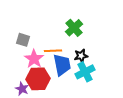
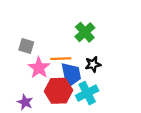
cyan cross: (85, 72) -> (87, 93), moved
red hexagon: (38, 79) -> (58, 91), moved

